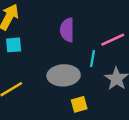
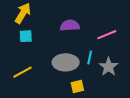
purple semicircle: (67, 30) -> (70, 25), turned 84
cyan line: (92, 59) -> (90, 58), moved

